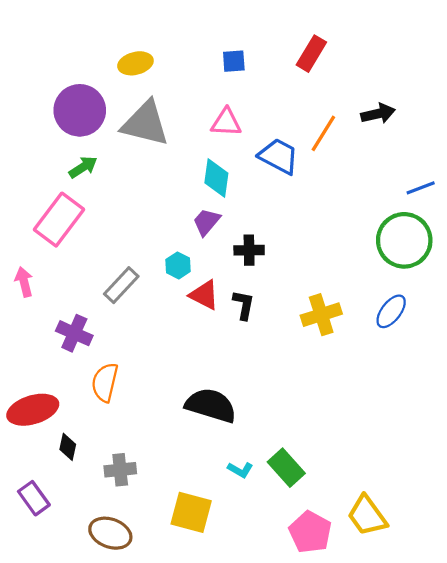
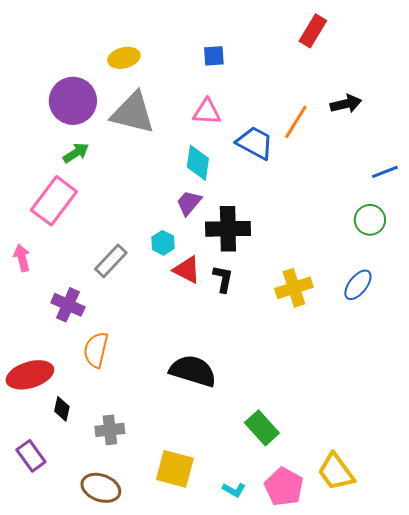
red rectangle: (311, 54) -> (313, 31), moved
green circle: (404, 240) -> (370, 220), size x0.6
black cross: (249, 250) -> (228, 229), size x1.6
cyan L-shape: (240, 470) -> (234, 490), moved

